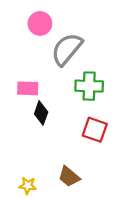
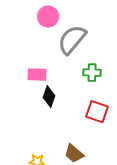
green cross: (89, 86) -> (92, 73), size x0.7

